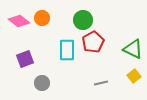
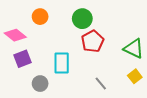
pink diamond: (19, 21) -> (15, 35), moved
cyan rectangle: (67, 50) -> (62, 63), moved
gray line: (101, 83) -> (101, 84), turned 64

